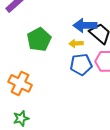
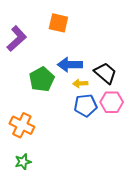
blue arrow: (85, 25) -> (70, 65), moved

